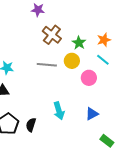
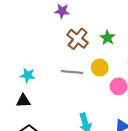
green star: (79, 43) -> (107, 38), moved

